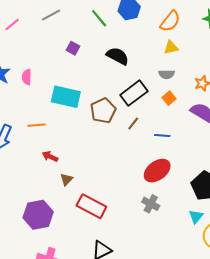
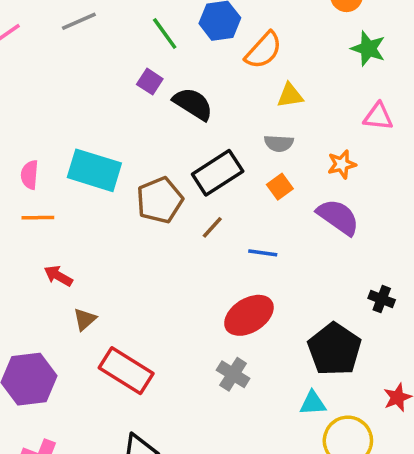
orange semicircle: (170, 21) -> (263, 50), moved
purple square: (73, 48) -> (150, 82), moved
pink semicircle: (27, 77) -> (30, 175), moved
cyan triangle: (196, 217) -> (313, 403), turned 42

